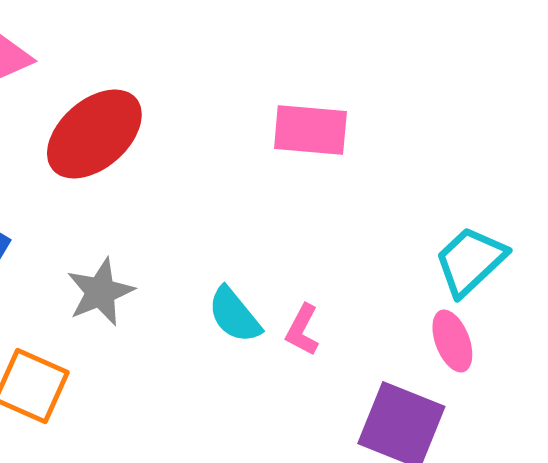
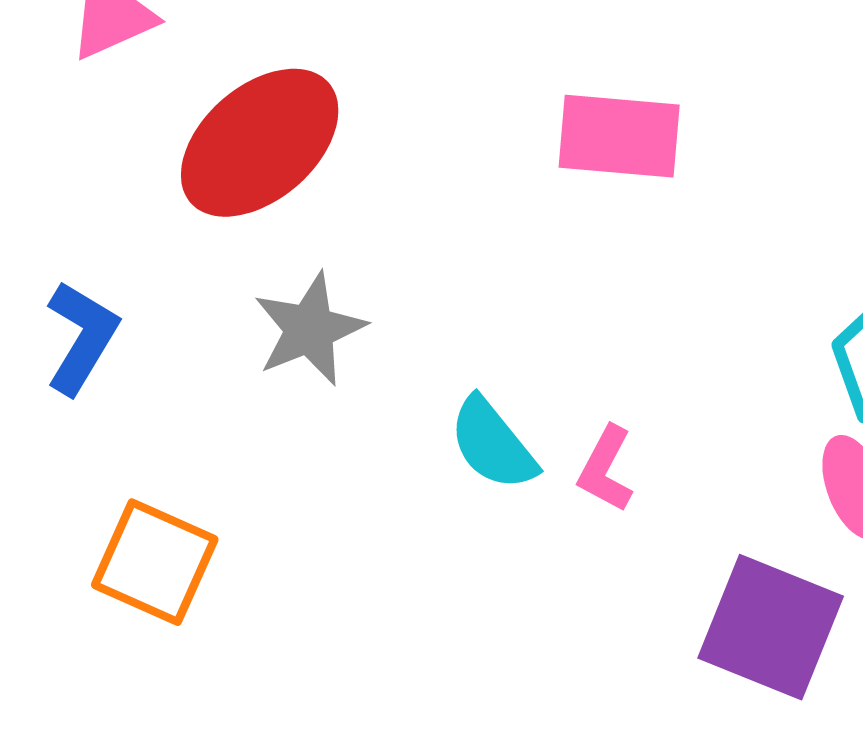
gray star: (100, 292) -> (310, 329), moved

